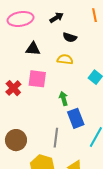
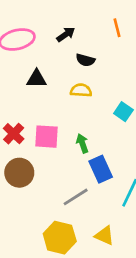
pink square: (37, 79) -> (46, 137), moved
gray line: (56, 138) -> (76, 197), turned 54
brown circle: (16, 140) -> (19, 173), moved

